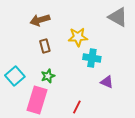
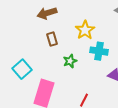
yellow star: (78, 37) -> (85, 30), turned -30
green star: (48, 76) -> (70, 61), moved

